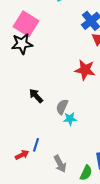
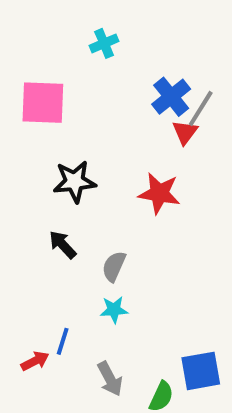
pink square: (26, 24) -> (43, 103), turned -30
black star: (22, 44) -> (74, 182), moved
cyan star: (70, 119) -> (114, 310), moved

